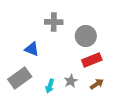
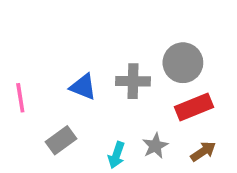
gray cross: (54, 22) -> (133, 81), moved
gray rectangle: (20, 78) -> (61, 140), size x0.7

